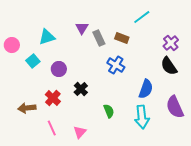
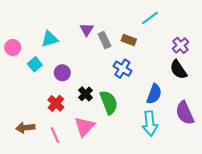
brown arrow: (27, 108) -> (25, 128), moved
green semicircle: (109, 111) -> (109, 102), moved, size x1.6
pink triangle: (80, 132) -> (84, 127), moved, size x1.5

